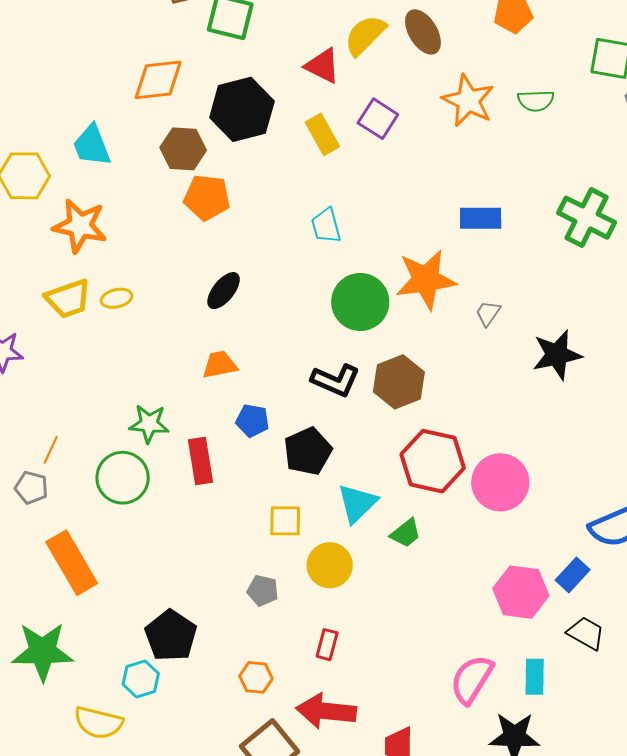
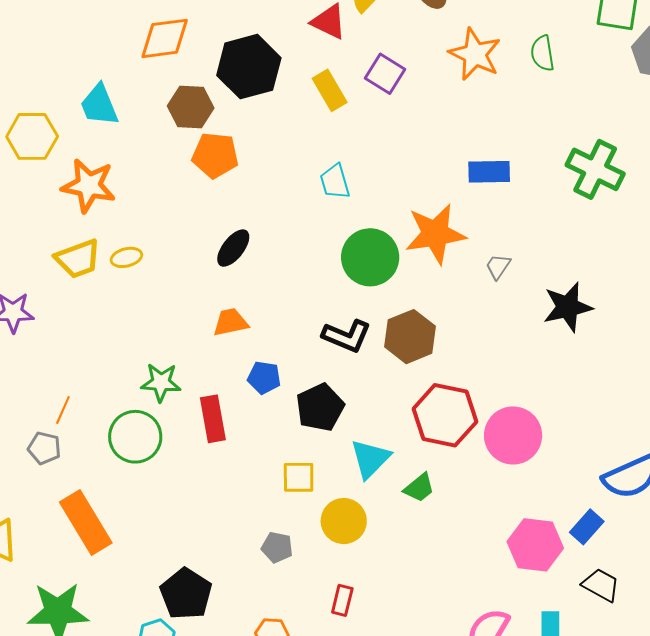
green semicircle: (536, 101) -> (543, 53), turned 84

